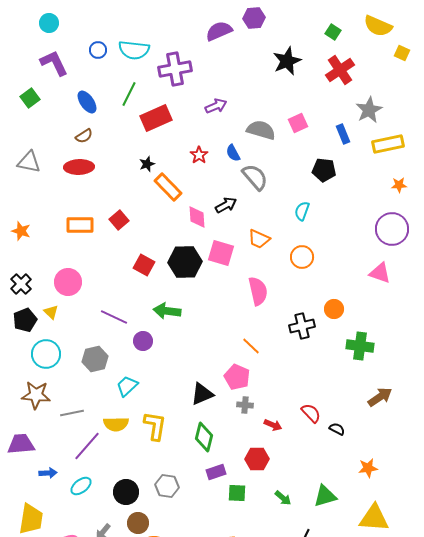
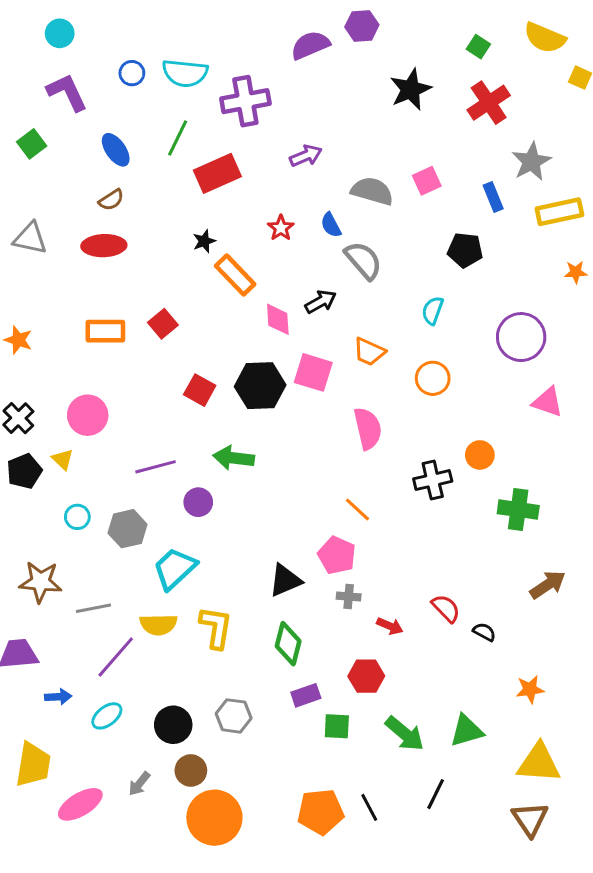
purple circle: (392, 229) -> (521, 337), moved
purple line: (114, 317) -> (155, 467), turned -40
cyan circle: (46, 354) -> (77, 517), moved, size x0.6
cyan trapezoid: (127, 386) -> (175, 568), size x1.4
green arrow: (283, 498) -> (405, 734), size x1.6

